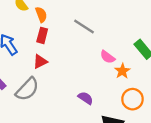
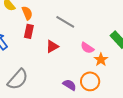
red triangle: (40, 62) -> (52, 46), moved
orange circle: (132, 99) -> (90, 81), moved

